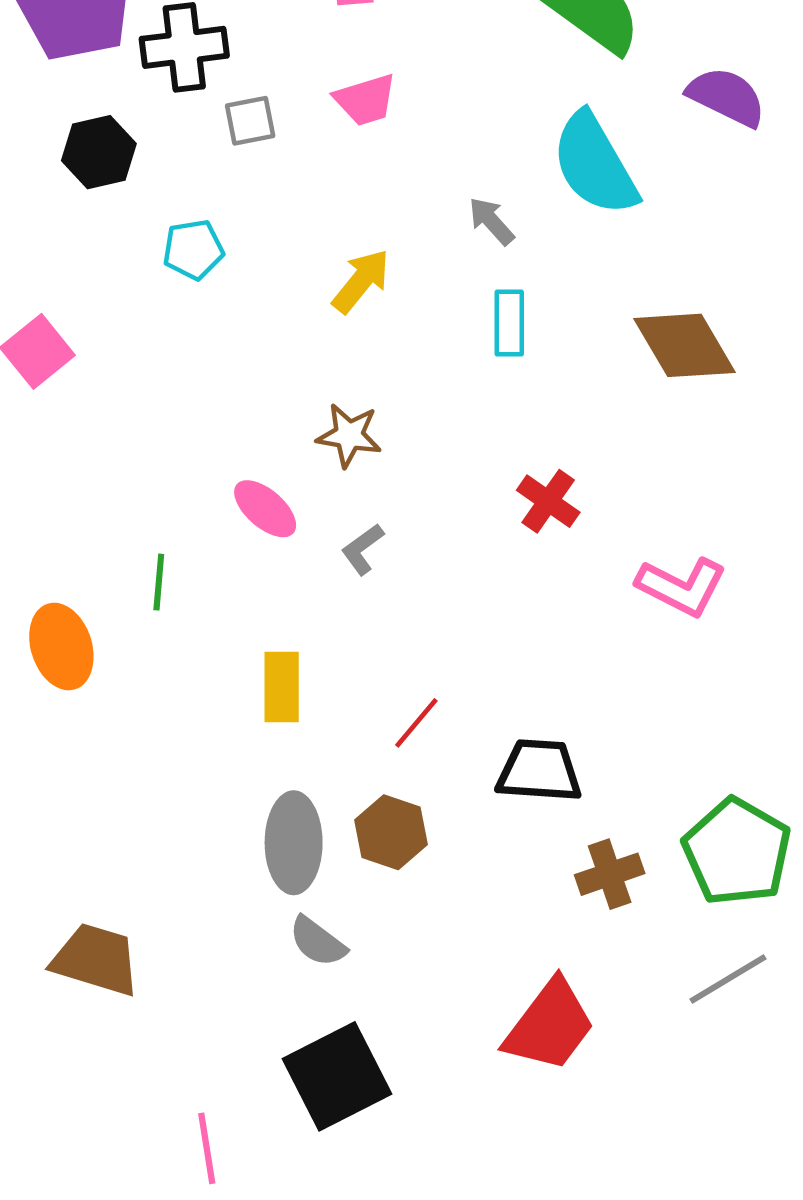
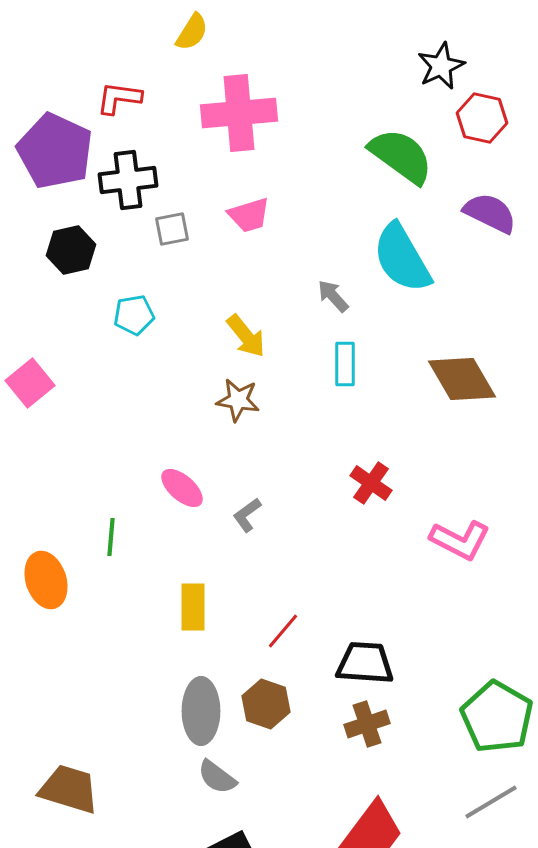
yellow arrow: (361, 281) -> (246, 336), turned 102
brown star: (349, 435) -> (238, 400), moved
brown cross: (610, 874) -> (367, 724), moved

